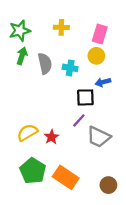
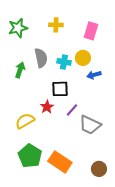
green arrow: (22, 56) -> (20, 70), moved
yellow circle: (96, 56) -> (83, 58), moved
black square: (85, 97) -> (60, 89), moved
red star: (51, 137) -> (47, 107), moved

